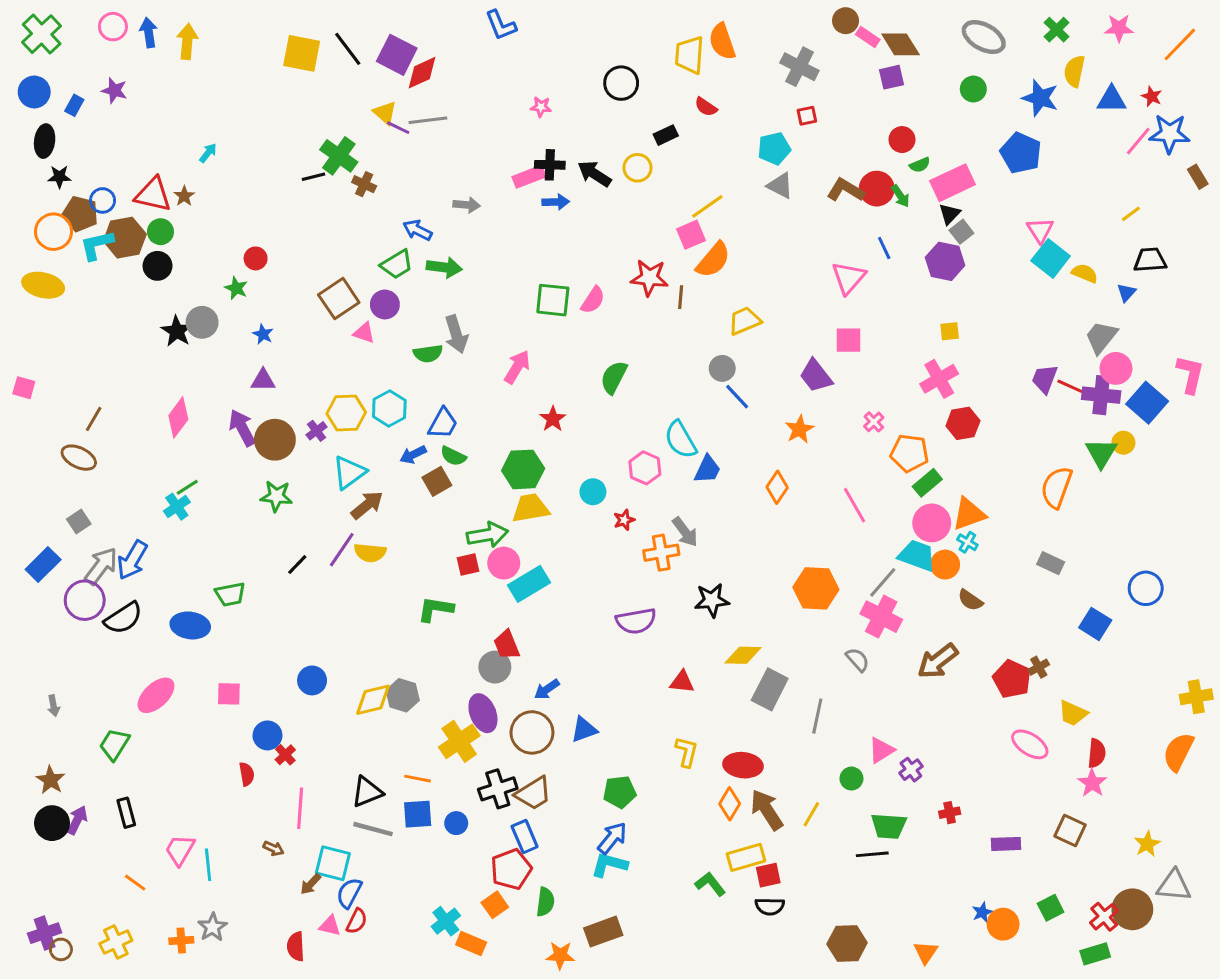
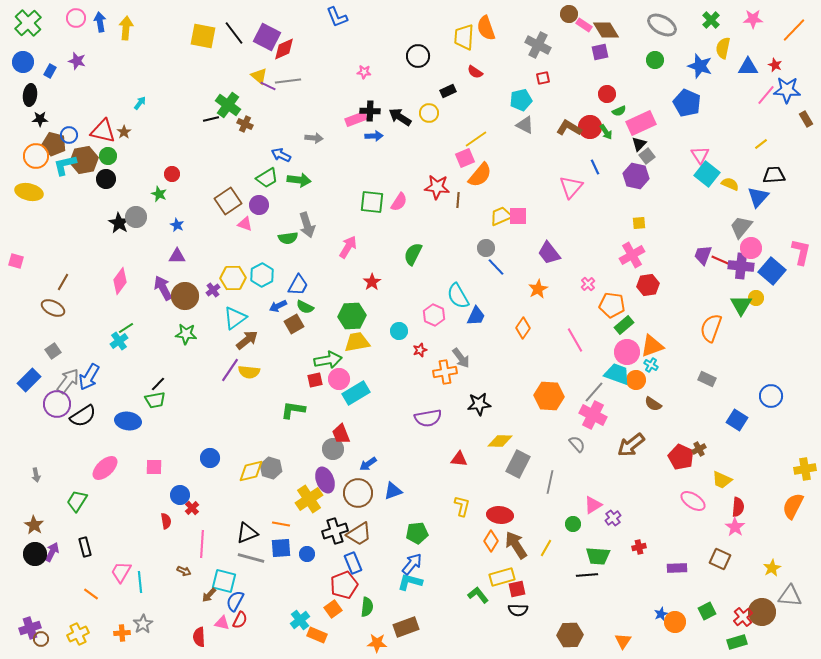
blue triangle: (1126, 293) -> (758, 197), size x1.6
pink square: (849, 340) -> (518, 216), moved
black line: (297, 565) -> (158, 384), moved

